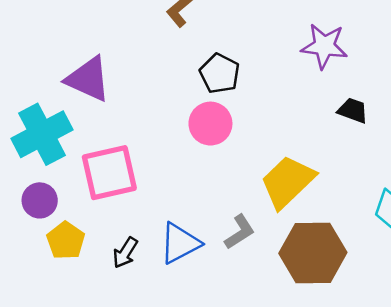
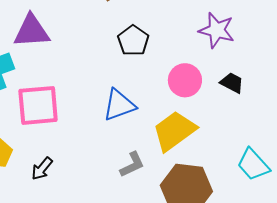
purple triangle: (88, 79) -> (32, 31), turned -36
pink circle: (210, 124) -> (185, 80), moved
blue triangle: (180, 243) -> (119, 105), moved

